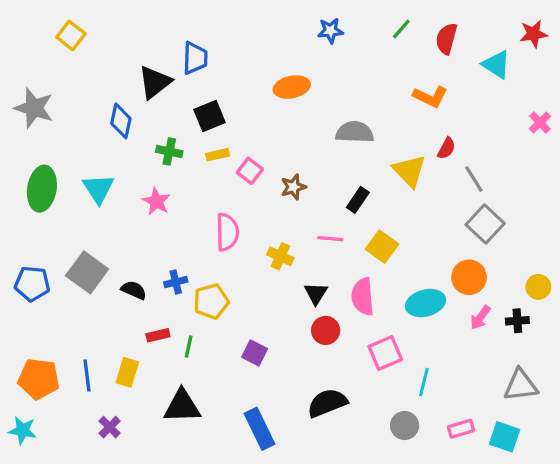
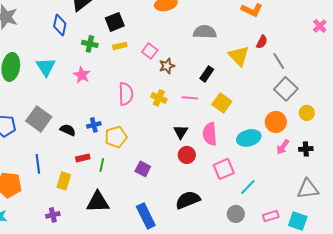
pink square: (250, 171) -> (150, 51), moved
yellow cross: (280, 256) -> (159, 98), moved
yellow circle: (538, 287) -> (307, 113), moved
blue line: (87, 376) -> (38, 164), moved
cyan line: (424, 382) -> (248, 187), turned 30
purple cross: (110, 427) -> (53, 215), turned 32

